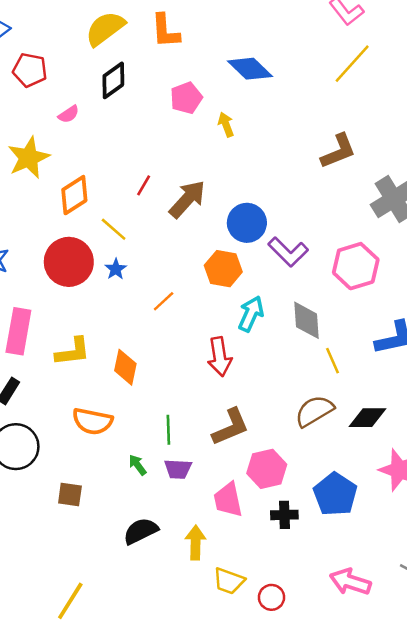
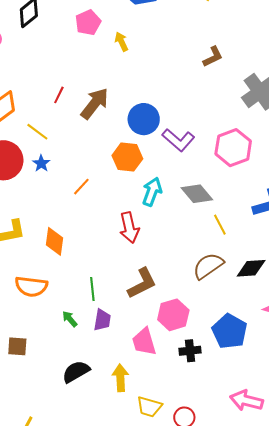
brown L-shape: (338, 151) -> (213, 57), size x0.7
gray diamond: (307, 320) -> (197, 194), turned -32
purple trapezoid: (178, 469) -> (102, 320), turned -80

